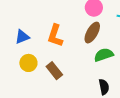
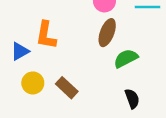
orange L-shape: (55, 36) -> (46, 35), moved

